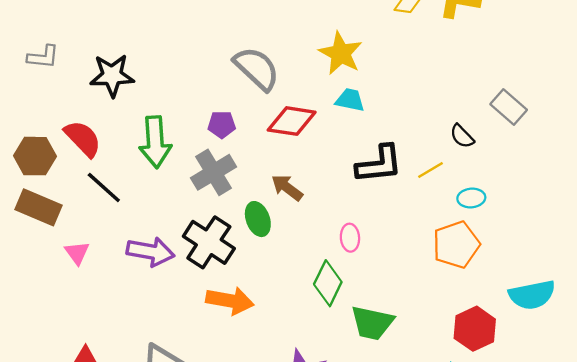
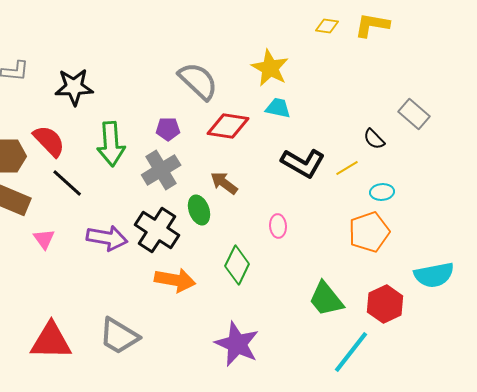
black L-shape: (379, 164) -> (303, 163), turned 36
green diamond: (328, 283) -> (237, 265), moved
green trapezoid: (372, 323) -> (326, 299), moved, turned 39

